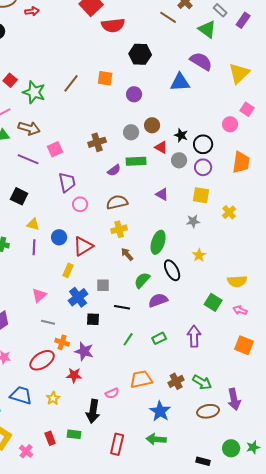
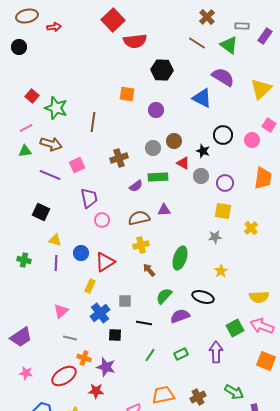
gray rectangle: (220, 10) -> (242, 26), turned -40
brown line: (168, 17) -> (197, 43), moved
blue triangle: (180, 82) -> (202, 98), turned 30
brown line: (71, 83) -> (93, 122), moved, turned -30
black circle: (203, 144) -> (223, 135), moved
purple triangle: (162, 194) -> (164, 210), moved, turned -32
black ellipse: (172, 270) -> (203, 297), moved, turned -45
green square: (213, 302) -> (235, 328), moved, turned 30
pink arrow: (240, 310) -> (262, 326), size x1.6
green arrow: (202, 382) -> (234, 392), moved

